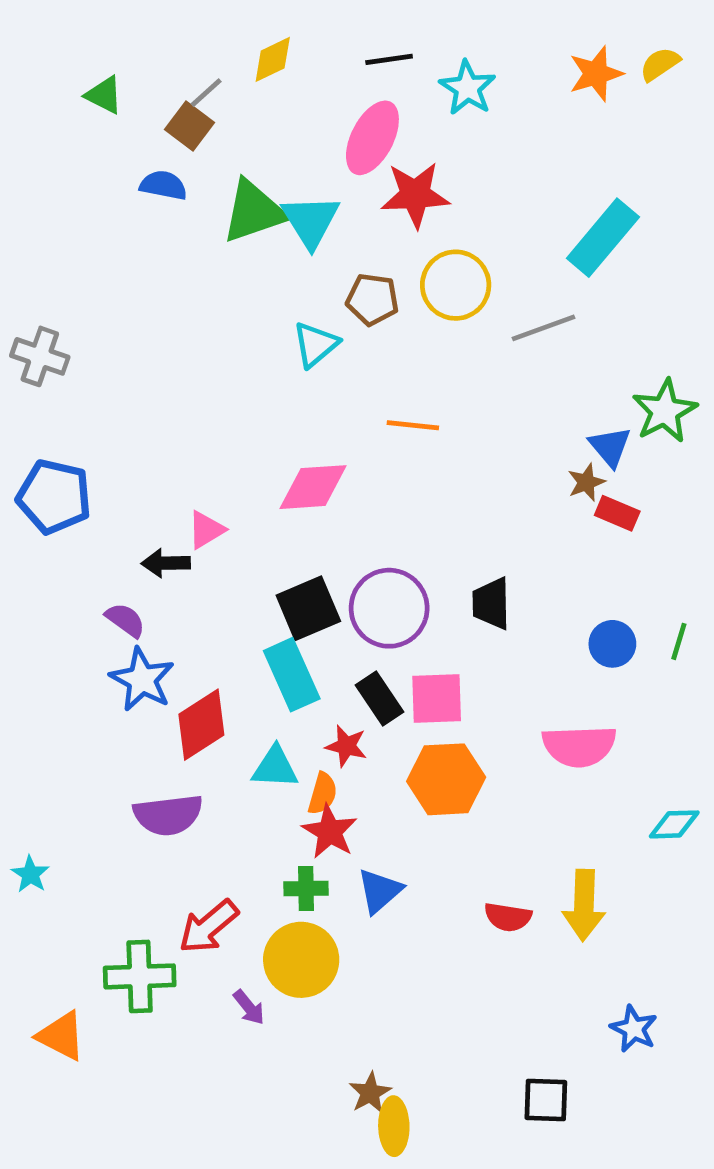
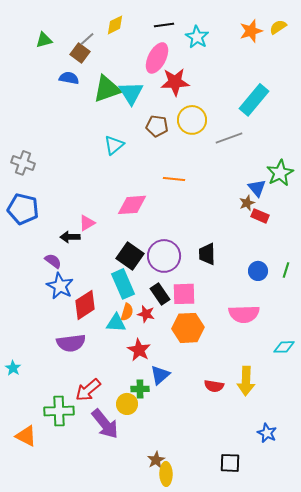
green triangle: (104, 95) -> (44, 40), turned -42
cyan triangle: (315, 344) -> (114, 145), moved
gray cross: (40, 356) -> (23, 163), moved
black square: (308, 608) -> (130, 256), turned -32
orange semicircle: (323, 794) -> (127, 312), moved
green cross: (306, 889) -> (140, 389), moved
yellow circle: (301, 960) -> (127, 404), size x0.7
purple arrow: (249, 1007) -> (105, 424), size x2.0

